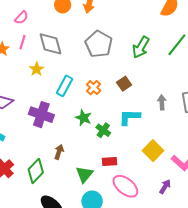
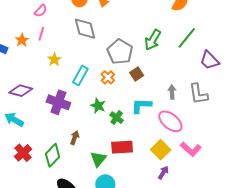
gray diamond: (50, 44) -> (85, 29), moved
gray pentagon: (99, 44) -> (120, 52), moved
yellow square: (153, 151) -> (161, 150), moved
red rectangle: (109, 162) -> (122, 147), size x1.5
pink ellipse: (125, 186) -> (170, 121), moved
purple arrow: (165, 186) -> (163, 173), moved

